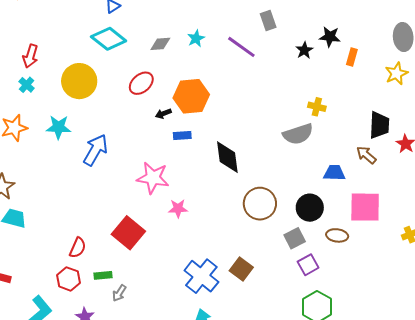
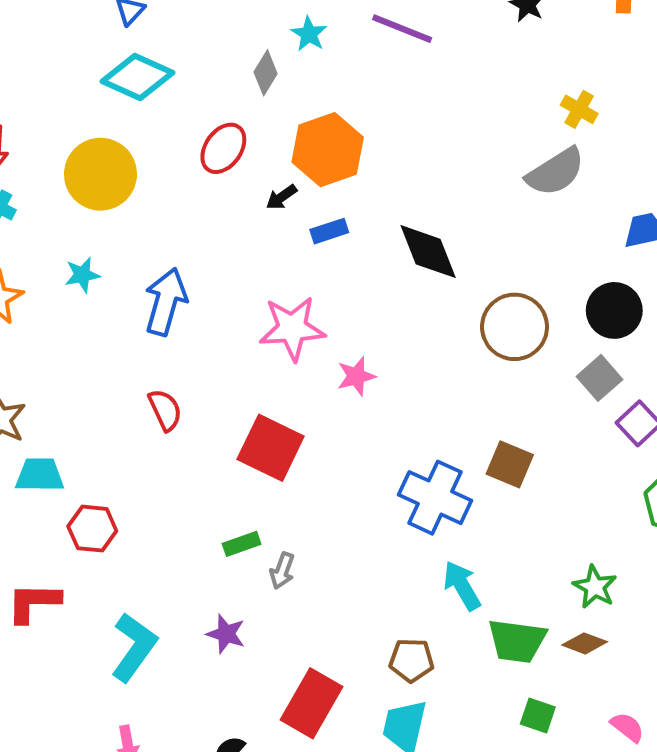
gray diamond: (160, 44) -> (266, 73), moved, turned -40
yellow cross: (317, 107) -> (579, 109), turned 30
cyan star: (58, 127) -> (82, 275), size x0.7
red semicircle: (78, 248) -> (165, 410), moved, turned -35
red hexagon: (68, 279) -> (92, 529), moved

